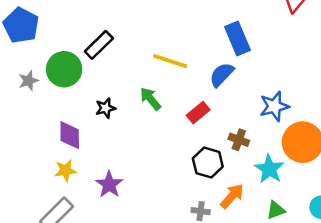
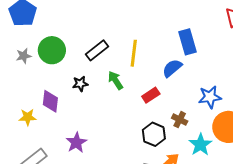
black rectangle: (99, 45) -> (97, 50), moved
yellow line: (170, 61) -> (134, 53), turned 72
yellow star: (65, 170) -> (28, 117), moved

